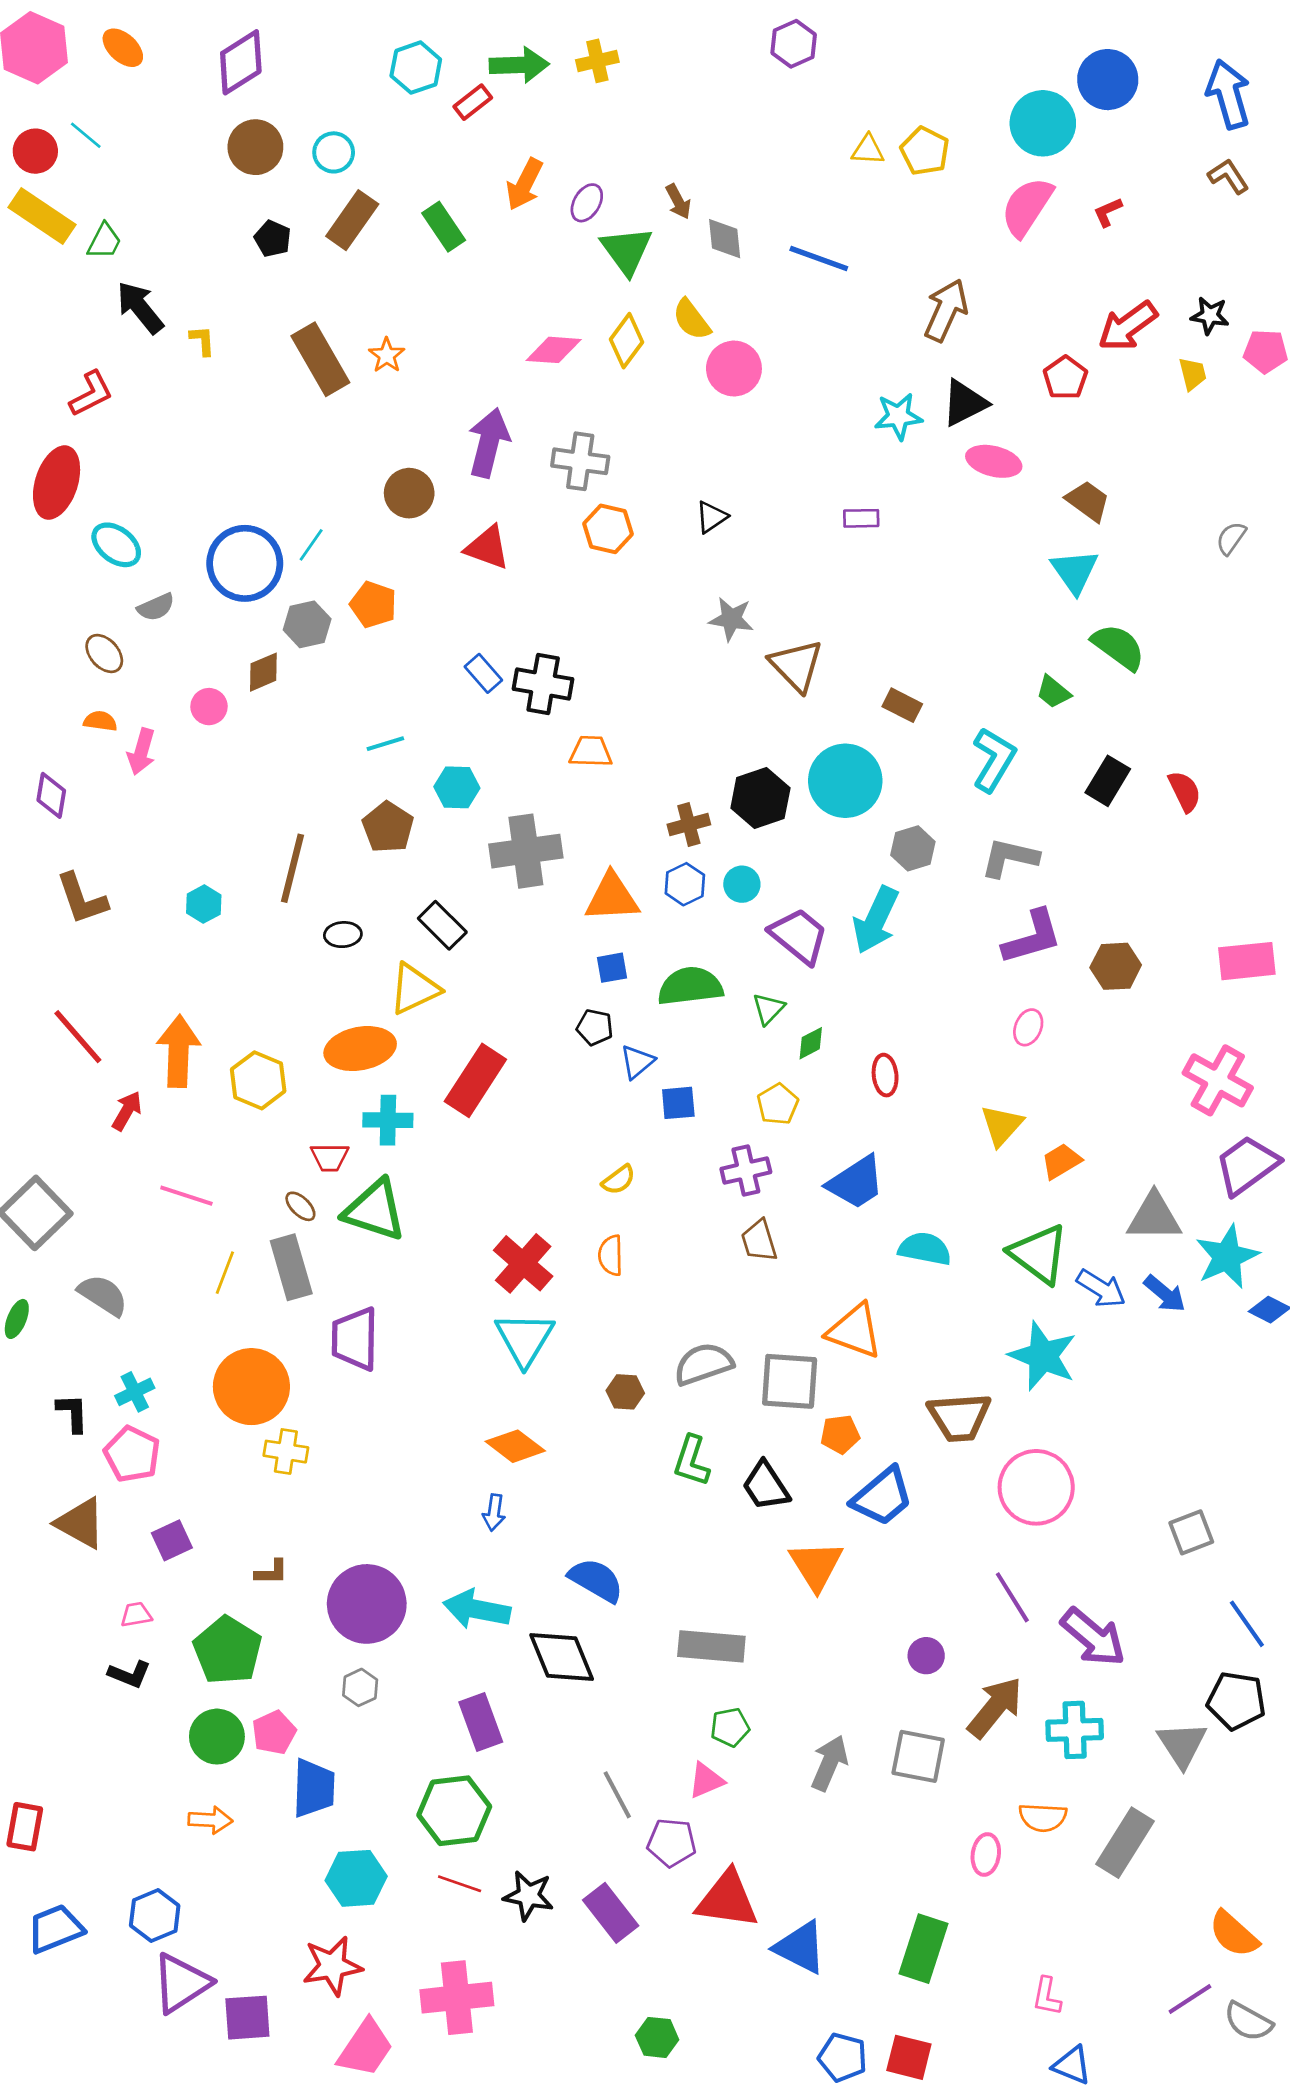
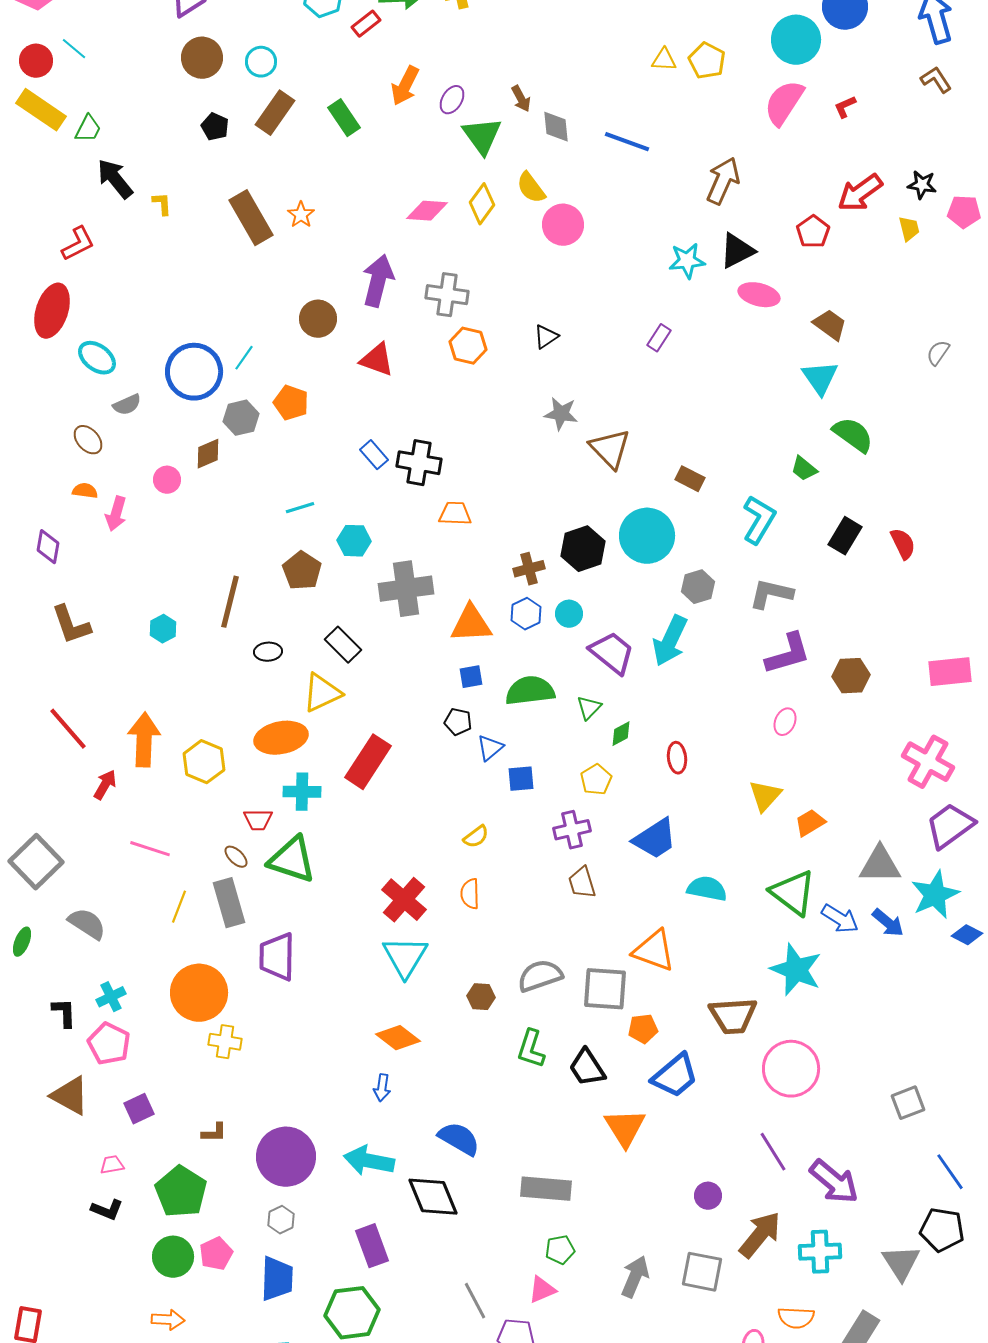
purple rectangle: (861, 518) -> (659, 338), turned -56
blue trapezoid: (314, 1788) -> (277, 1279), moved

